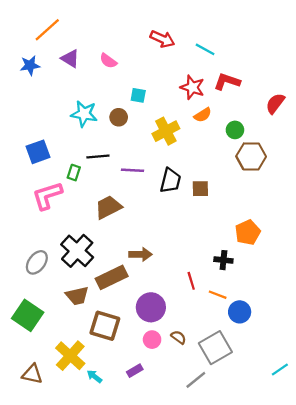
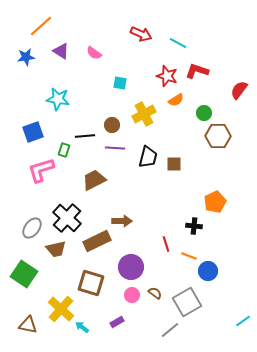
cyan star: (84, 114) -> (58, 99), moved
brown circle: (119, 117) -> (112, 125), moved
brown trapezoid: (77, 296) -> (56, 249), moved

